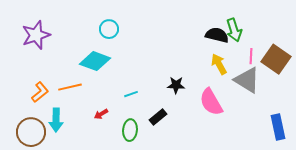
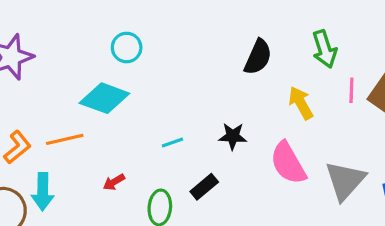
black semicircle: (217, 35) -> (258, 57), moved, turned 100
gray triangle: (247, 80) -> (345, 181), moved, turned 40
cyan line: (131, 94) -> (173, 143), moved

